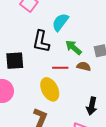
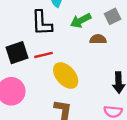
green arrow: (74, 48) -> (81, 21), turned -54
red line: (60, 68) -> (44, 55), moved

